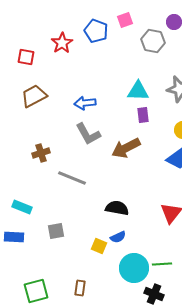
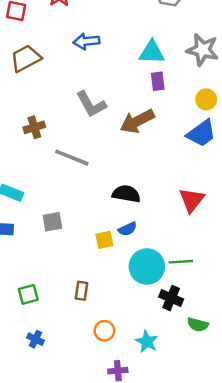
blue arrow: (85, 103) -> (86, 41), moved
yellow square: (99, 246) -> (104, 240), turned -35
green square: (36, 291) -> (28, 294), size x0.7

